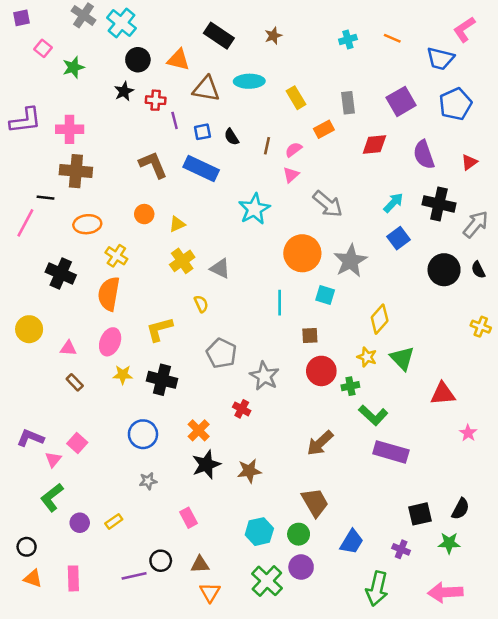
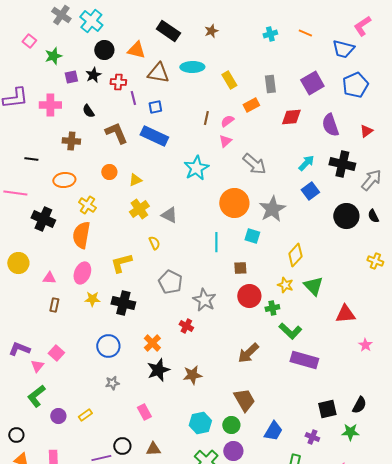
purple square: (22, 18) -> (71, 77), moved
black semicircle: (232, 137) -> (88, 111), moved
brown cross: (76, 171) -> (71, 141), moved, size x0.7
pink line: (25, 223) -> (15, 193), moved, turned 70
brown rectangle: (75, 382) -> (54, 305), turned 56

